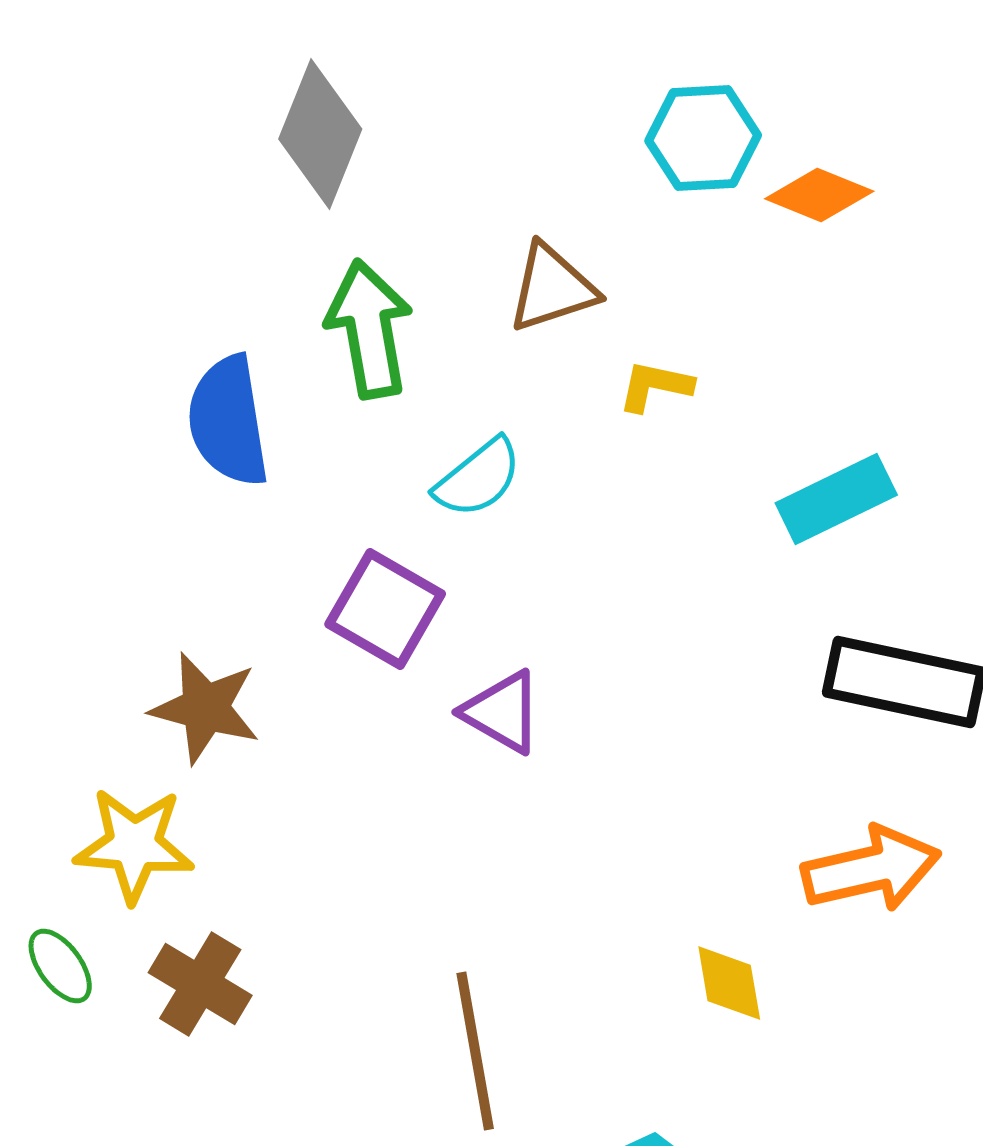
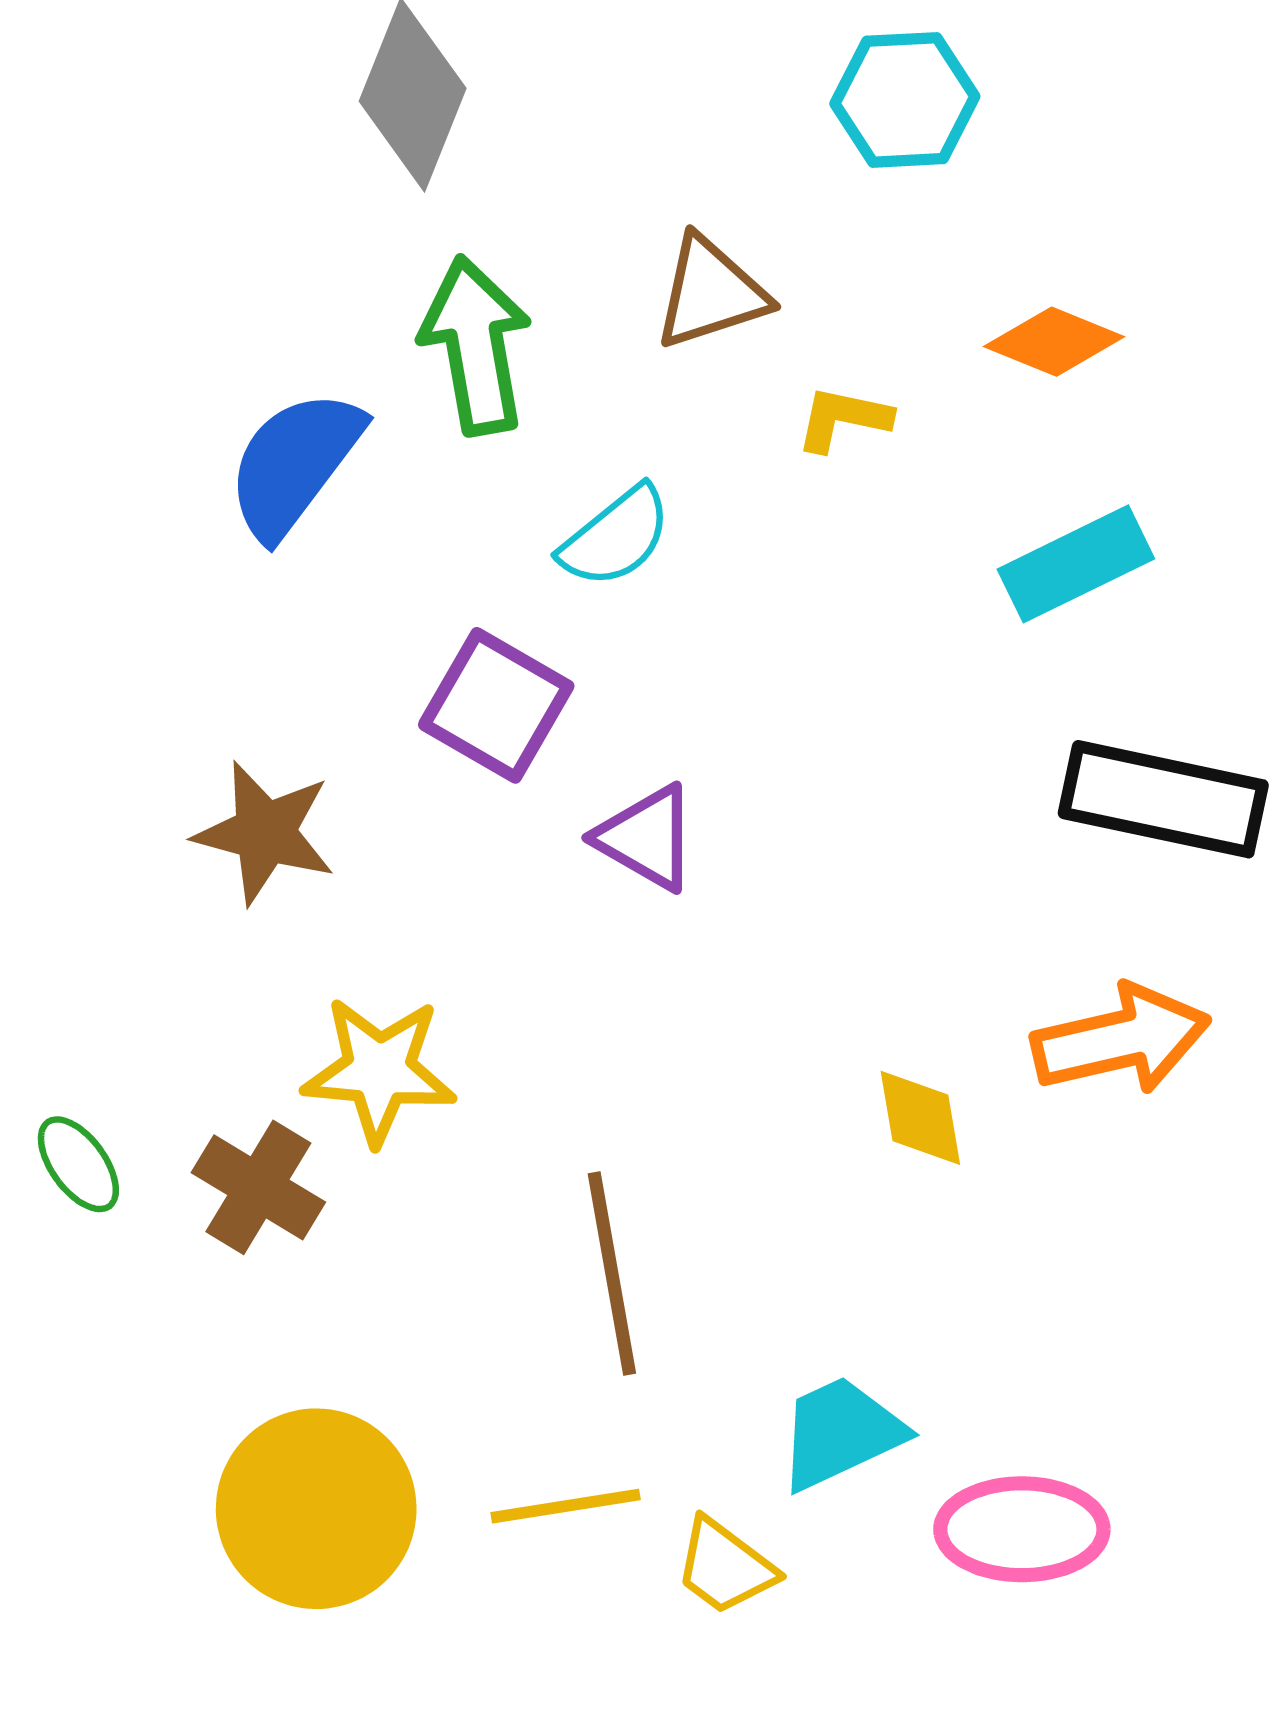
orange diamond: (819, 195) -> (1054, 342), moved
blue semicircle: (228, 421) -> (294, 464), turned 46
yellow star: (134, 845) -> (379, 1070), moved
yellow diamond: (729, 983) -> (920, 1118), moved

